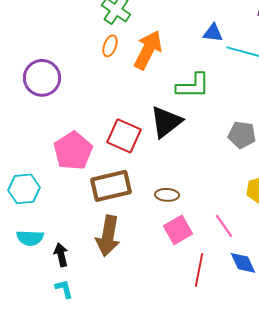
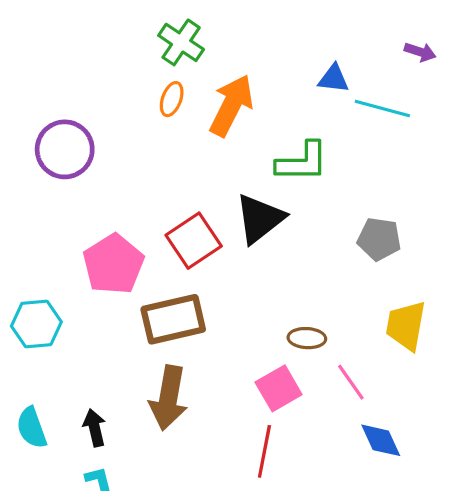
red square: (124, 136) -> (194, 241), turned 32
brown ellipse: (167, 195) -> (307, 338), moved
cyan semicircle: (30, 238) -> (32, 428), moved, turned 68
red line: (199, 270) -> (264, 451), moved

